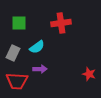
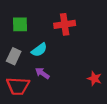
purple arrow: (40, 69) -> (42, 73), turned -144

